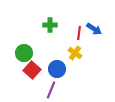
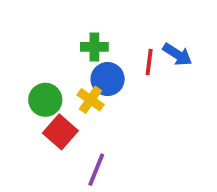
yellow cross: (75, 53) -> (91, 100), moved
blue circle: (57, 69) -> (108, 79), moved

